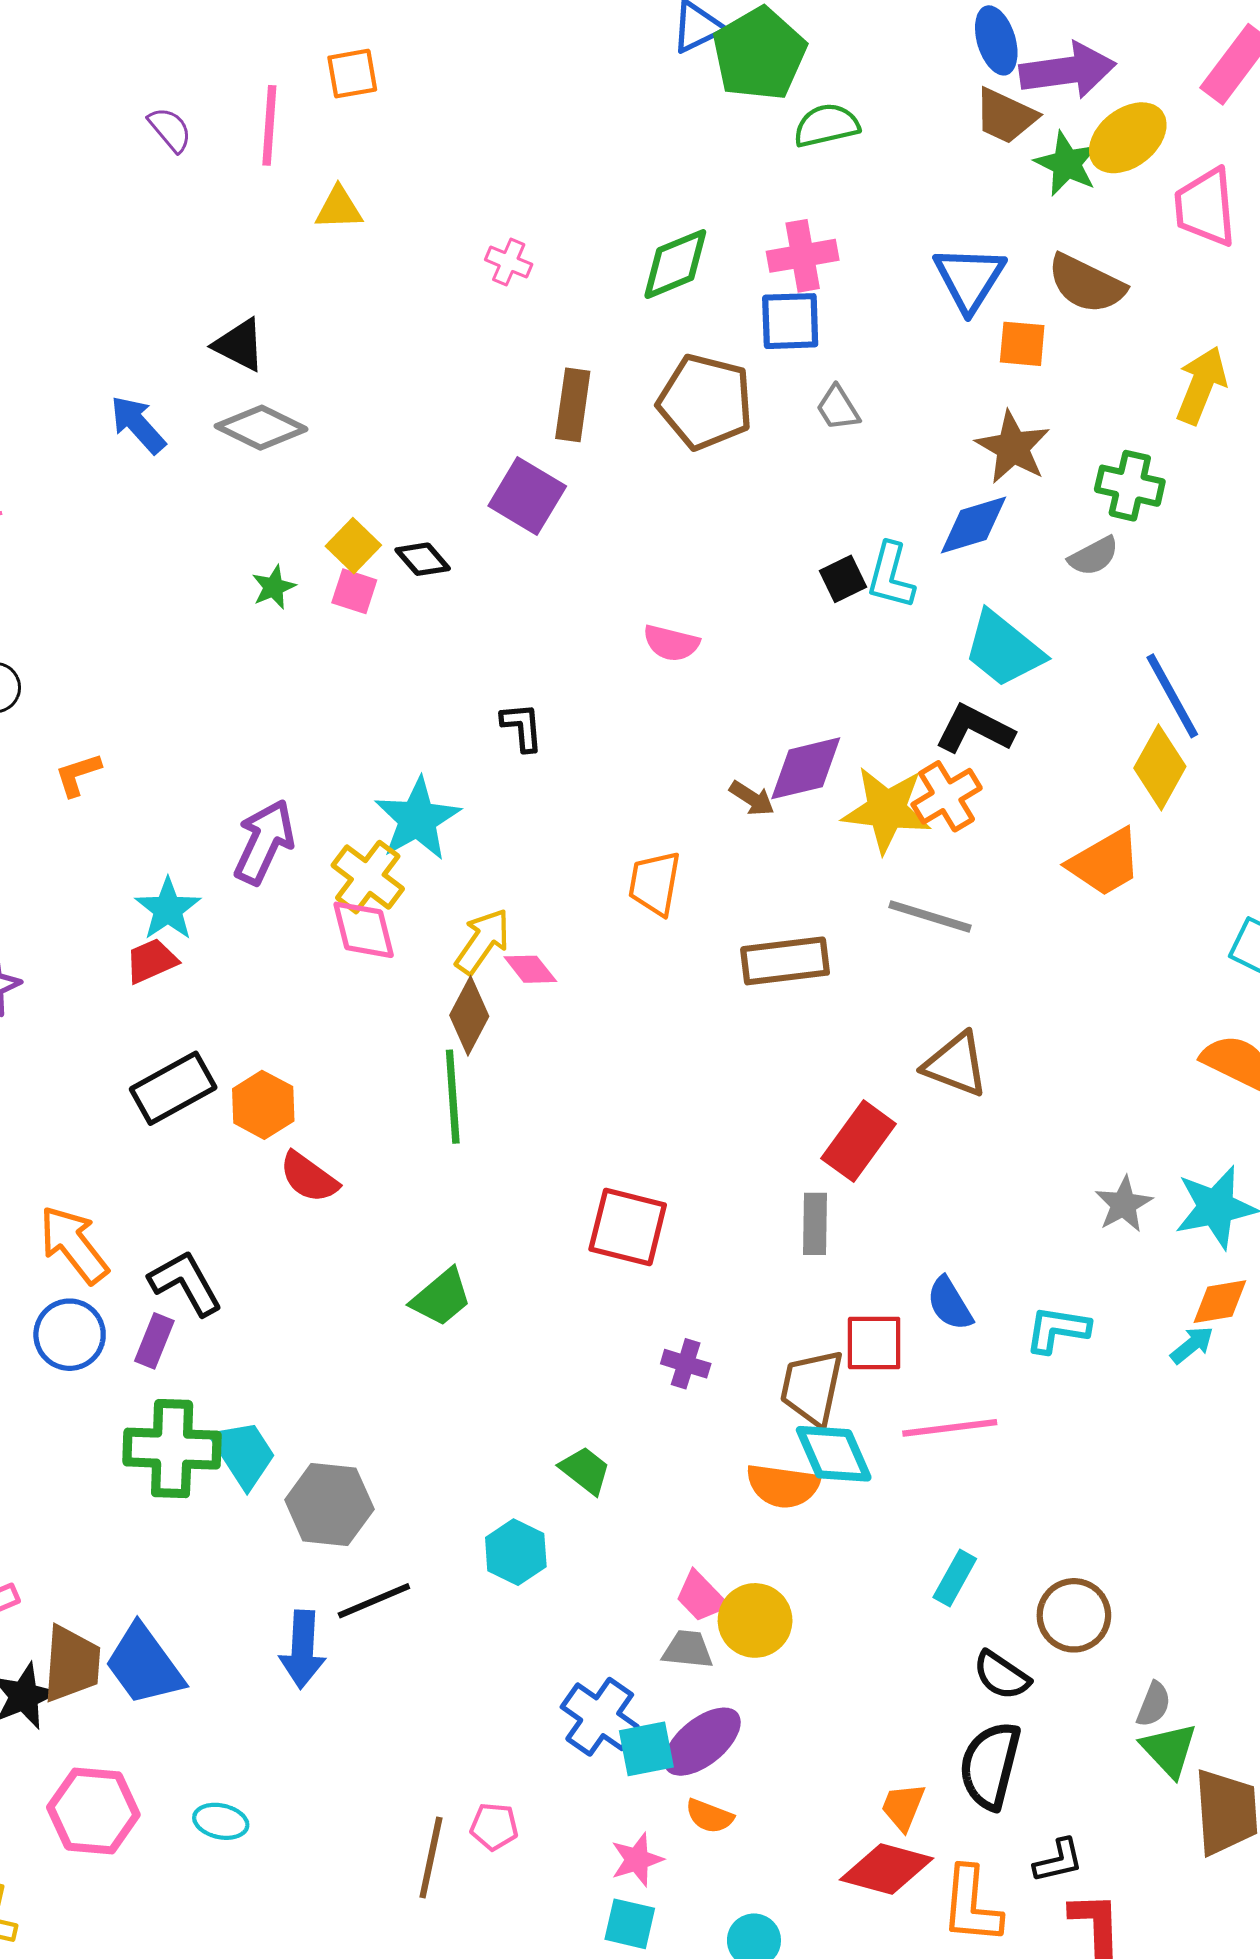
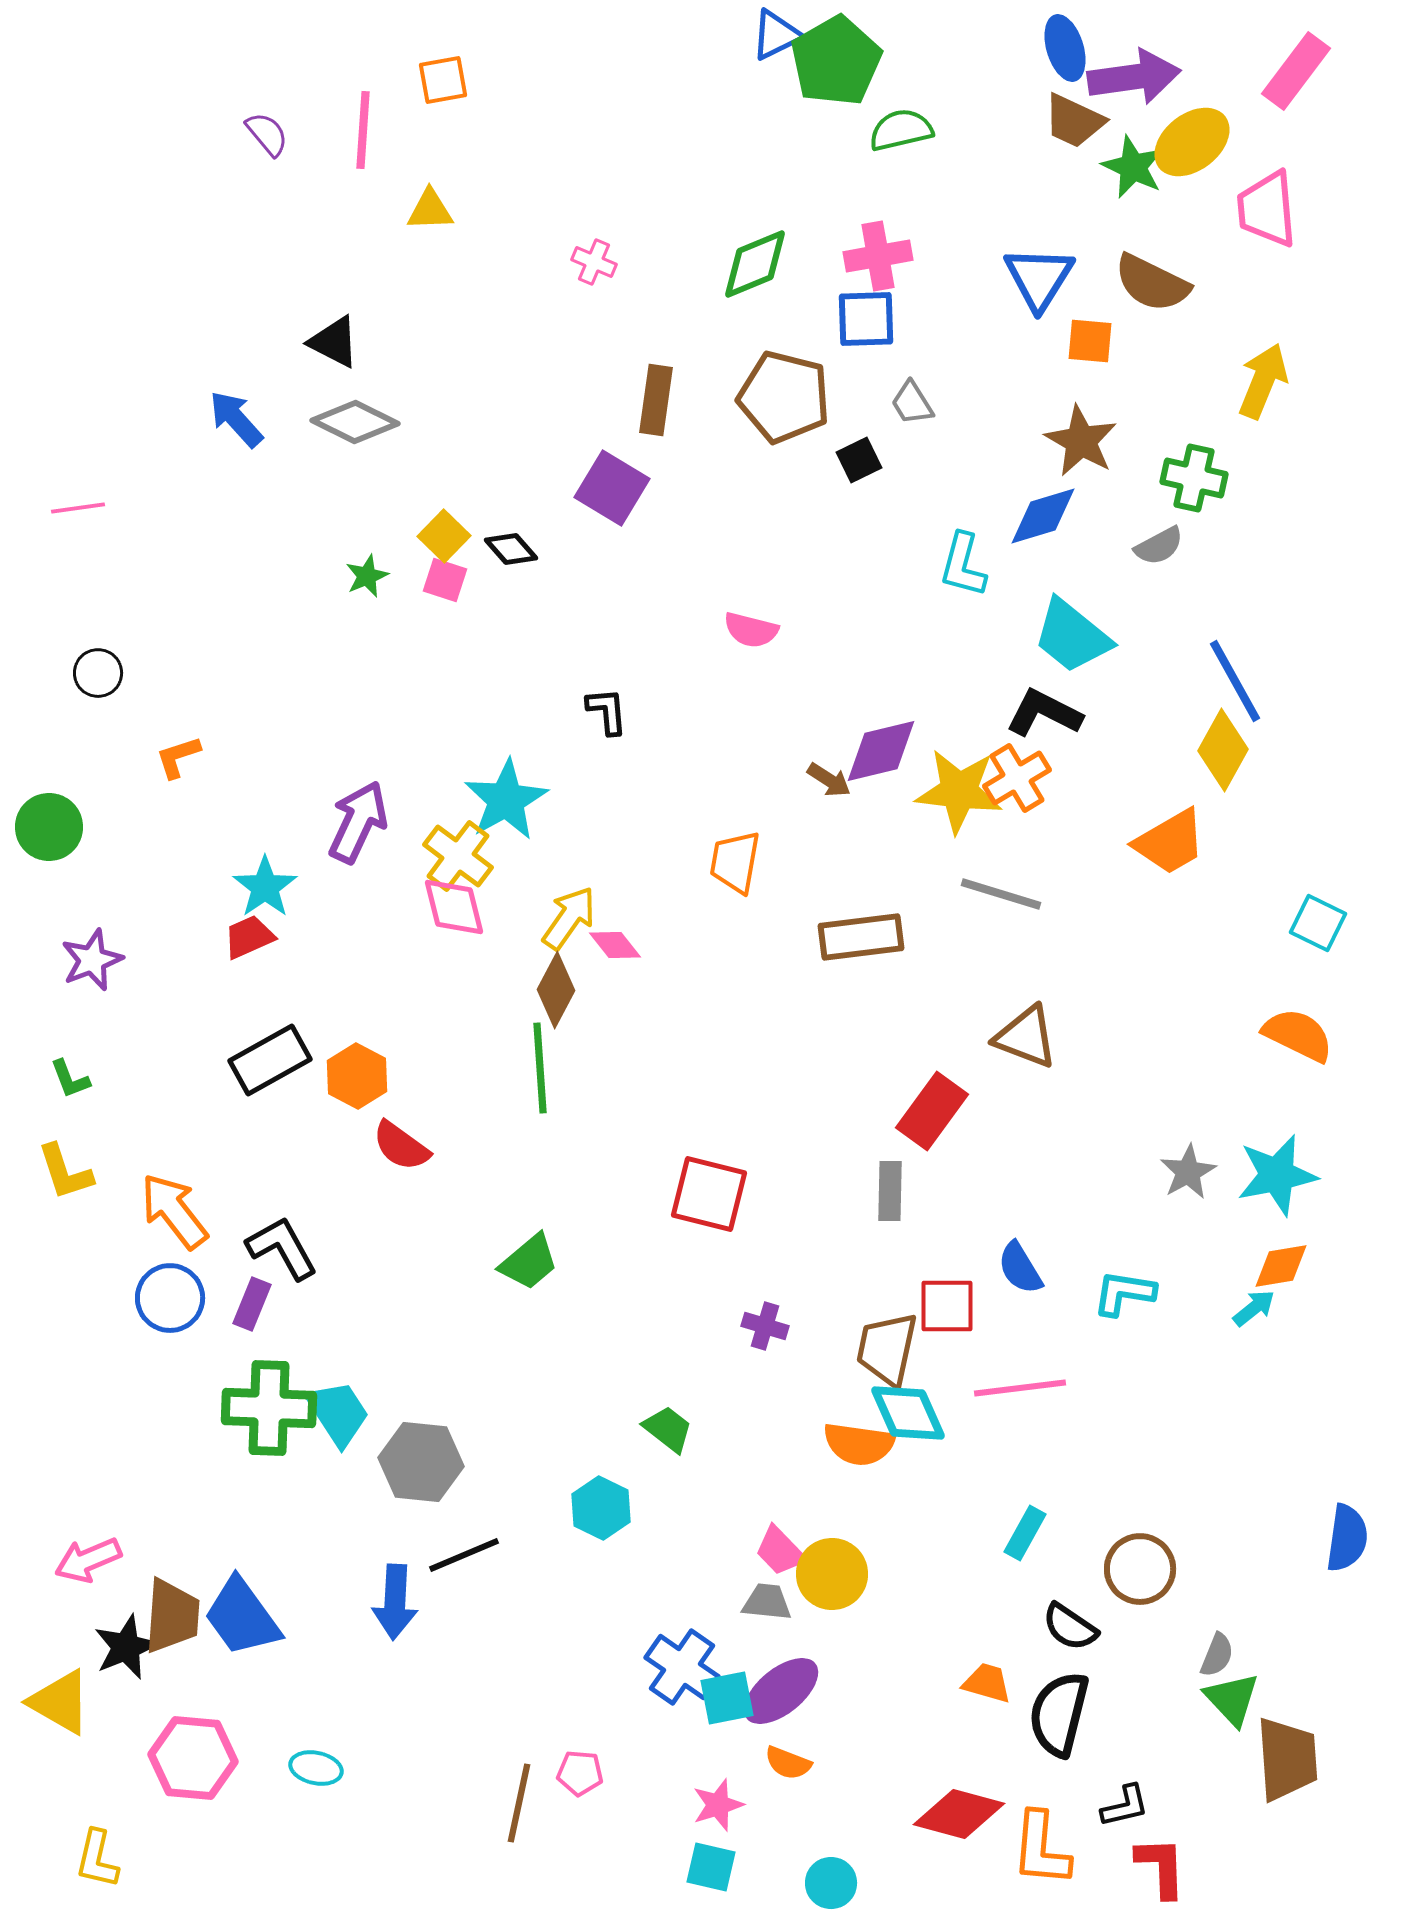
black square: (843, 579) -> (859, 460), moved
orange trapezoid: (903, 1807) -> (987, 1683), moved, turned 84

